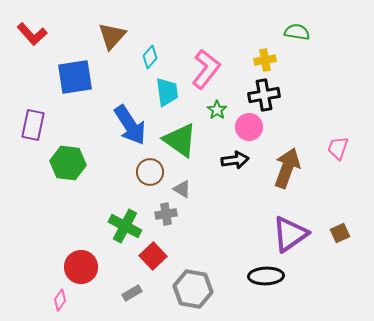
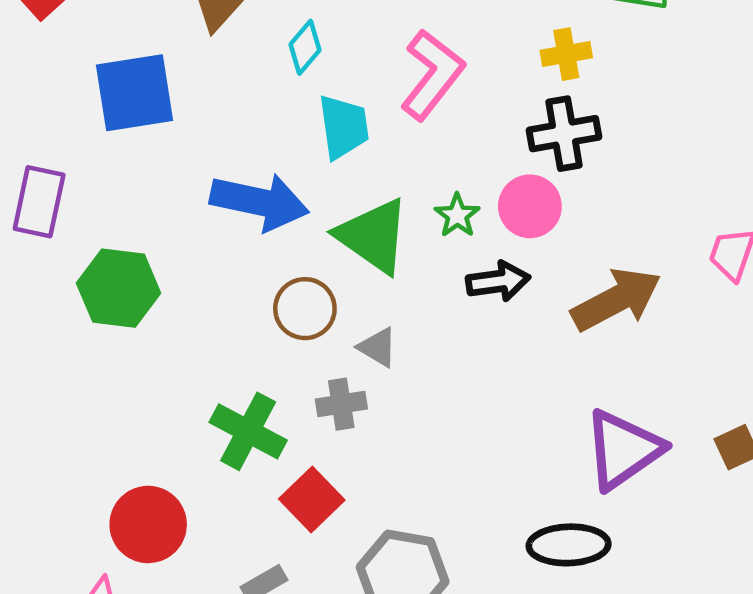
green star: (217, 110) -> (457, 215), moved
blue arrow: (130, 125) -> (259, 202), turned -45
brown arrow: (287, 168) -> (616, 299), turned 42

